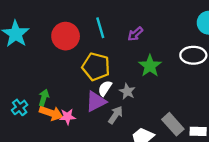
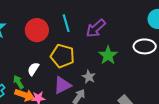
purple arrow: (135, 34) -> (96, 28), size x1.5
white semicircle: (105, 88) -> (33, 69), moved
green arrow: (44, 98) -> (18, 82), turned -48

